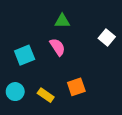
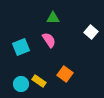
orange square: (76, 87) -> (65, 74), turned -35
cyan circle: (15, 92) -> (21, 84), moved

